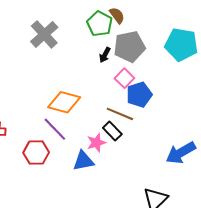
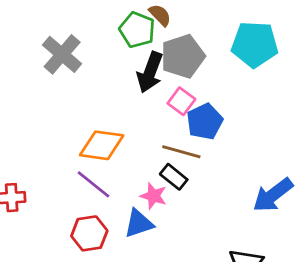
black arrow: (105, 55) -> (150, 72), size x1.8
pink star: (96, 143) -> (154, 196), turned -30
red hexagon: (36, 153) -> (89, 233), moved

